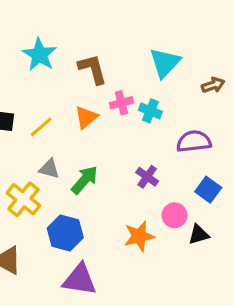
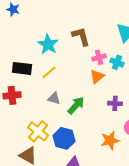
cyan star: (40, 55) -> (48, 44), moved
orange triangle: (86, 117) -> (97, 76), moved
purple cross: (147, 177) -> (115, 103), turned -32
yellow cross: (23, 199) -> (38, 131), moved

